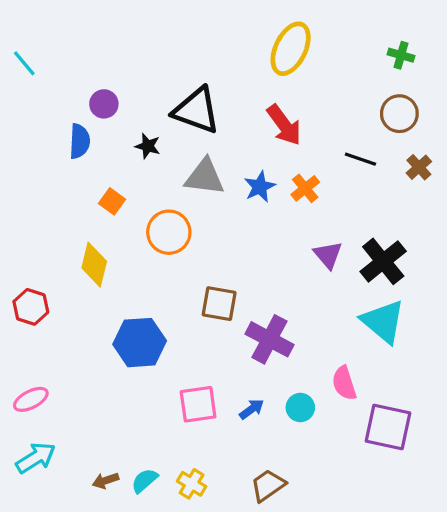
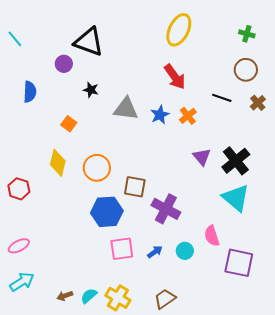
black triangle: (196, 110) -> (89, 42), moved
blue semicircle: (80, 141) -> (30, 92), moved
orange circle: (169, 232) -> (97, 168), moved
blue hexagon: (140, 343) -> (107, 212), moved
yellow cross: (192, 484) -> (118, 298), size x1.4

